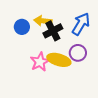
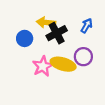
blue arrow: (81, 24) -> (87, 26), size x0.6
blue circle: (22, 27) -> (25, 38), moved

